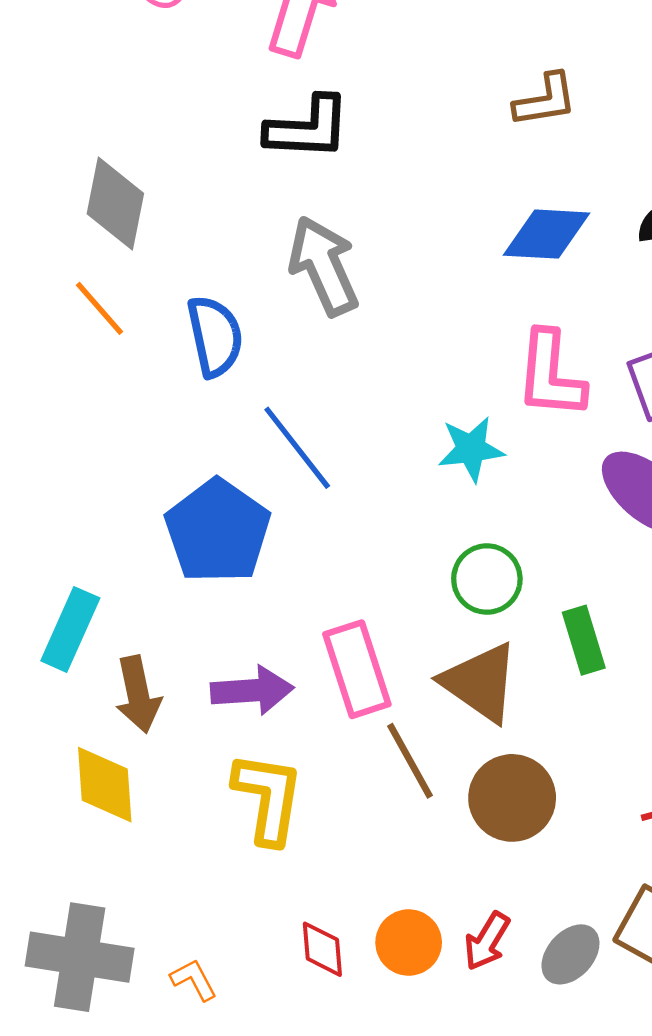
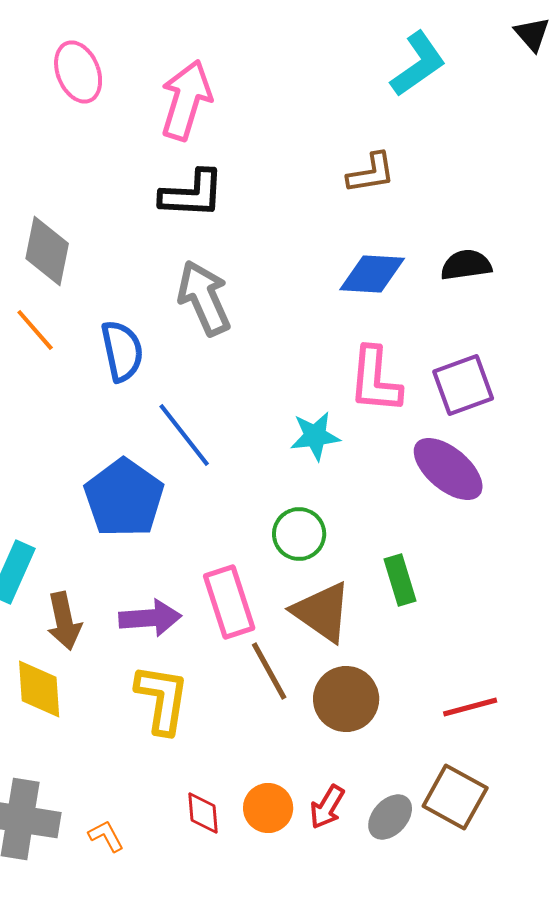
green circle: (487, 579) -> (299, 534), moved

